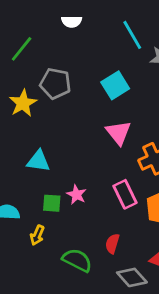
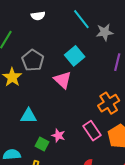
gray pentagon: (55, 84) -> (33, 60), turned 30
pink triangle: (118, 133) -> (63, 80), moved
green square: (52, 203) -> (42, 144), turned 32

